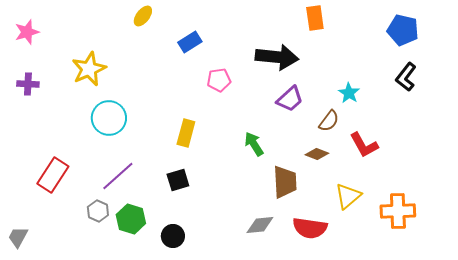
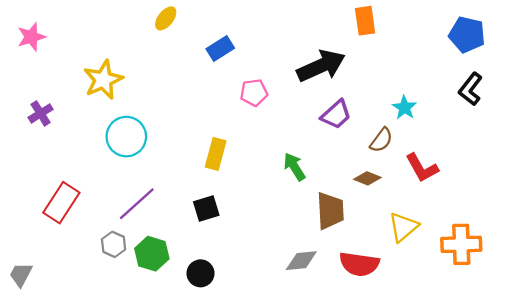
black arrow: (277, 57) -> (321, 66), turned -30
purple cross: (28, 84) -> (41, 113), moved, turned -35

